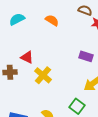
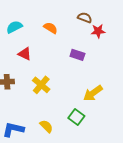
purple rectangle: (86, 56) -> (77, 55), moved
red triangle: (27, 57) -> (25, 54), moved

